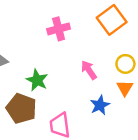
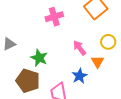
orange triangle: (125, 88) -> (98, 62), moved
blue star: (100, 105) -> (80, 76), moved

